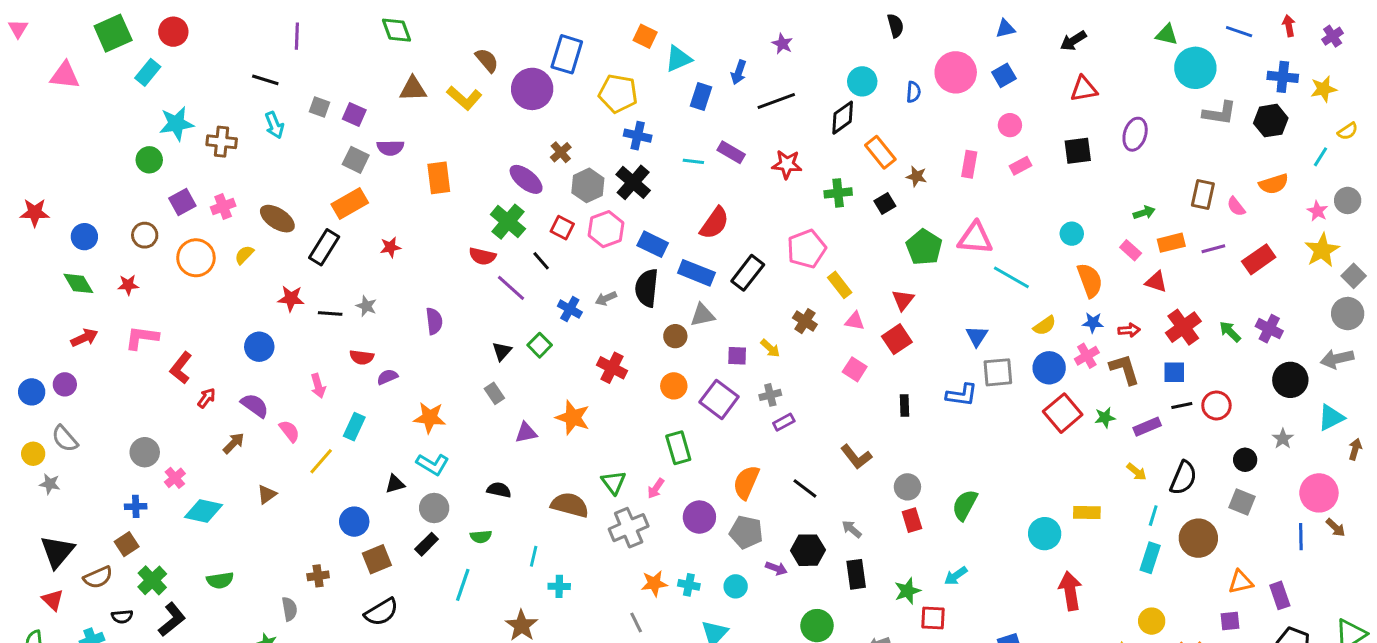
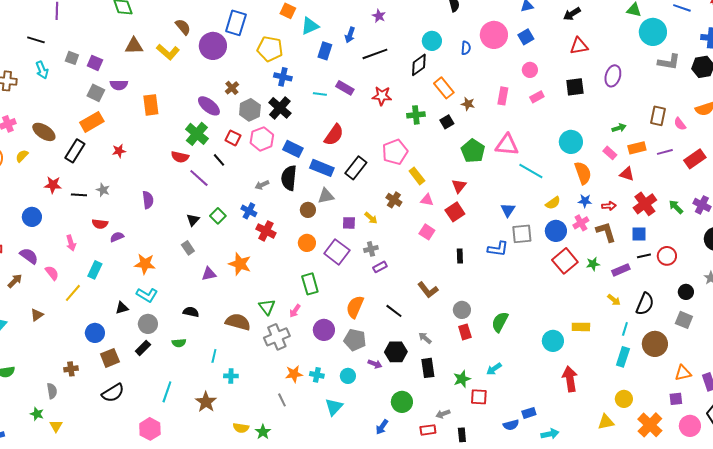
cyan circle: (1072, 234) -> (571, 142), size x1.5
blue cross: (570, 309) -> (249, 211), moved
cyan line: (463, 585) -> (167, 392), moved

